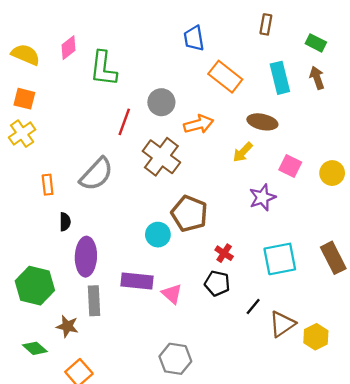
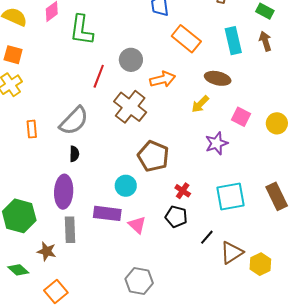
black semicircle: (65, 222) -> (74, 154), moved
cyan circle: (158, 235) -> (126, 186), moved

